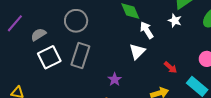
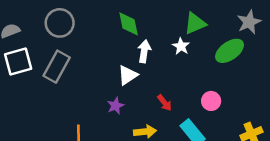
white arrow: (147, 30) -> (144, 51), turned 30
purple star: (115, 79) -> (115, 106), moved

